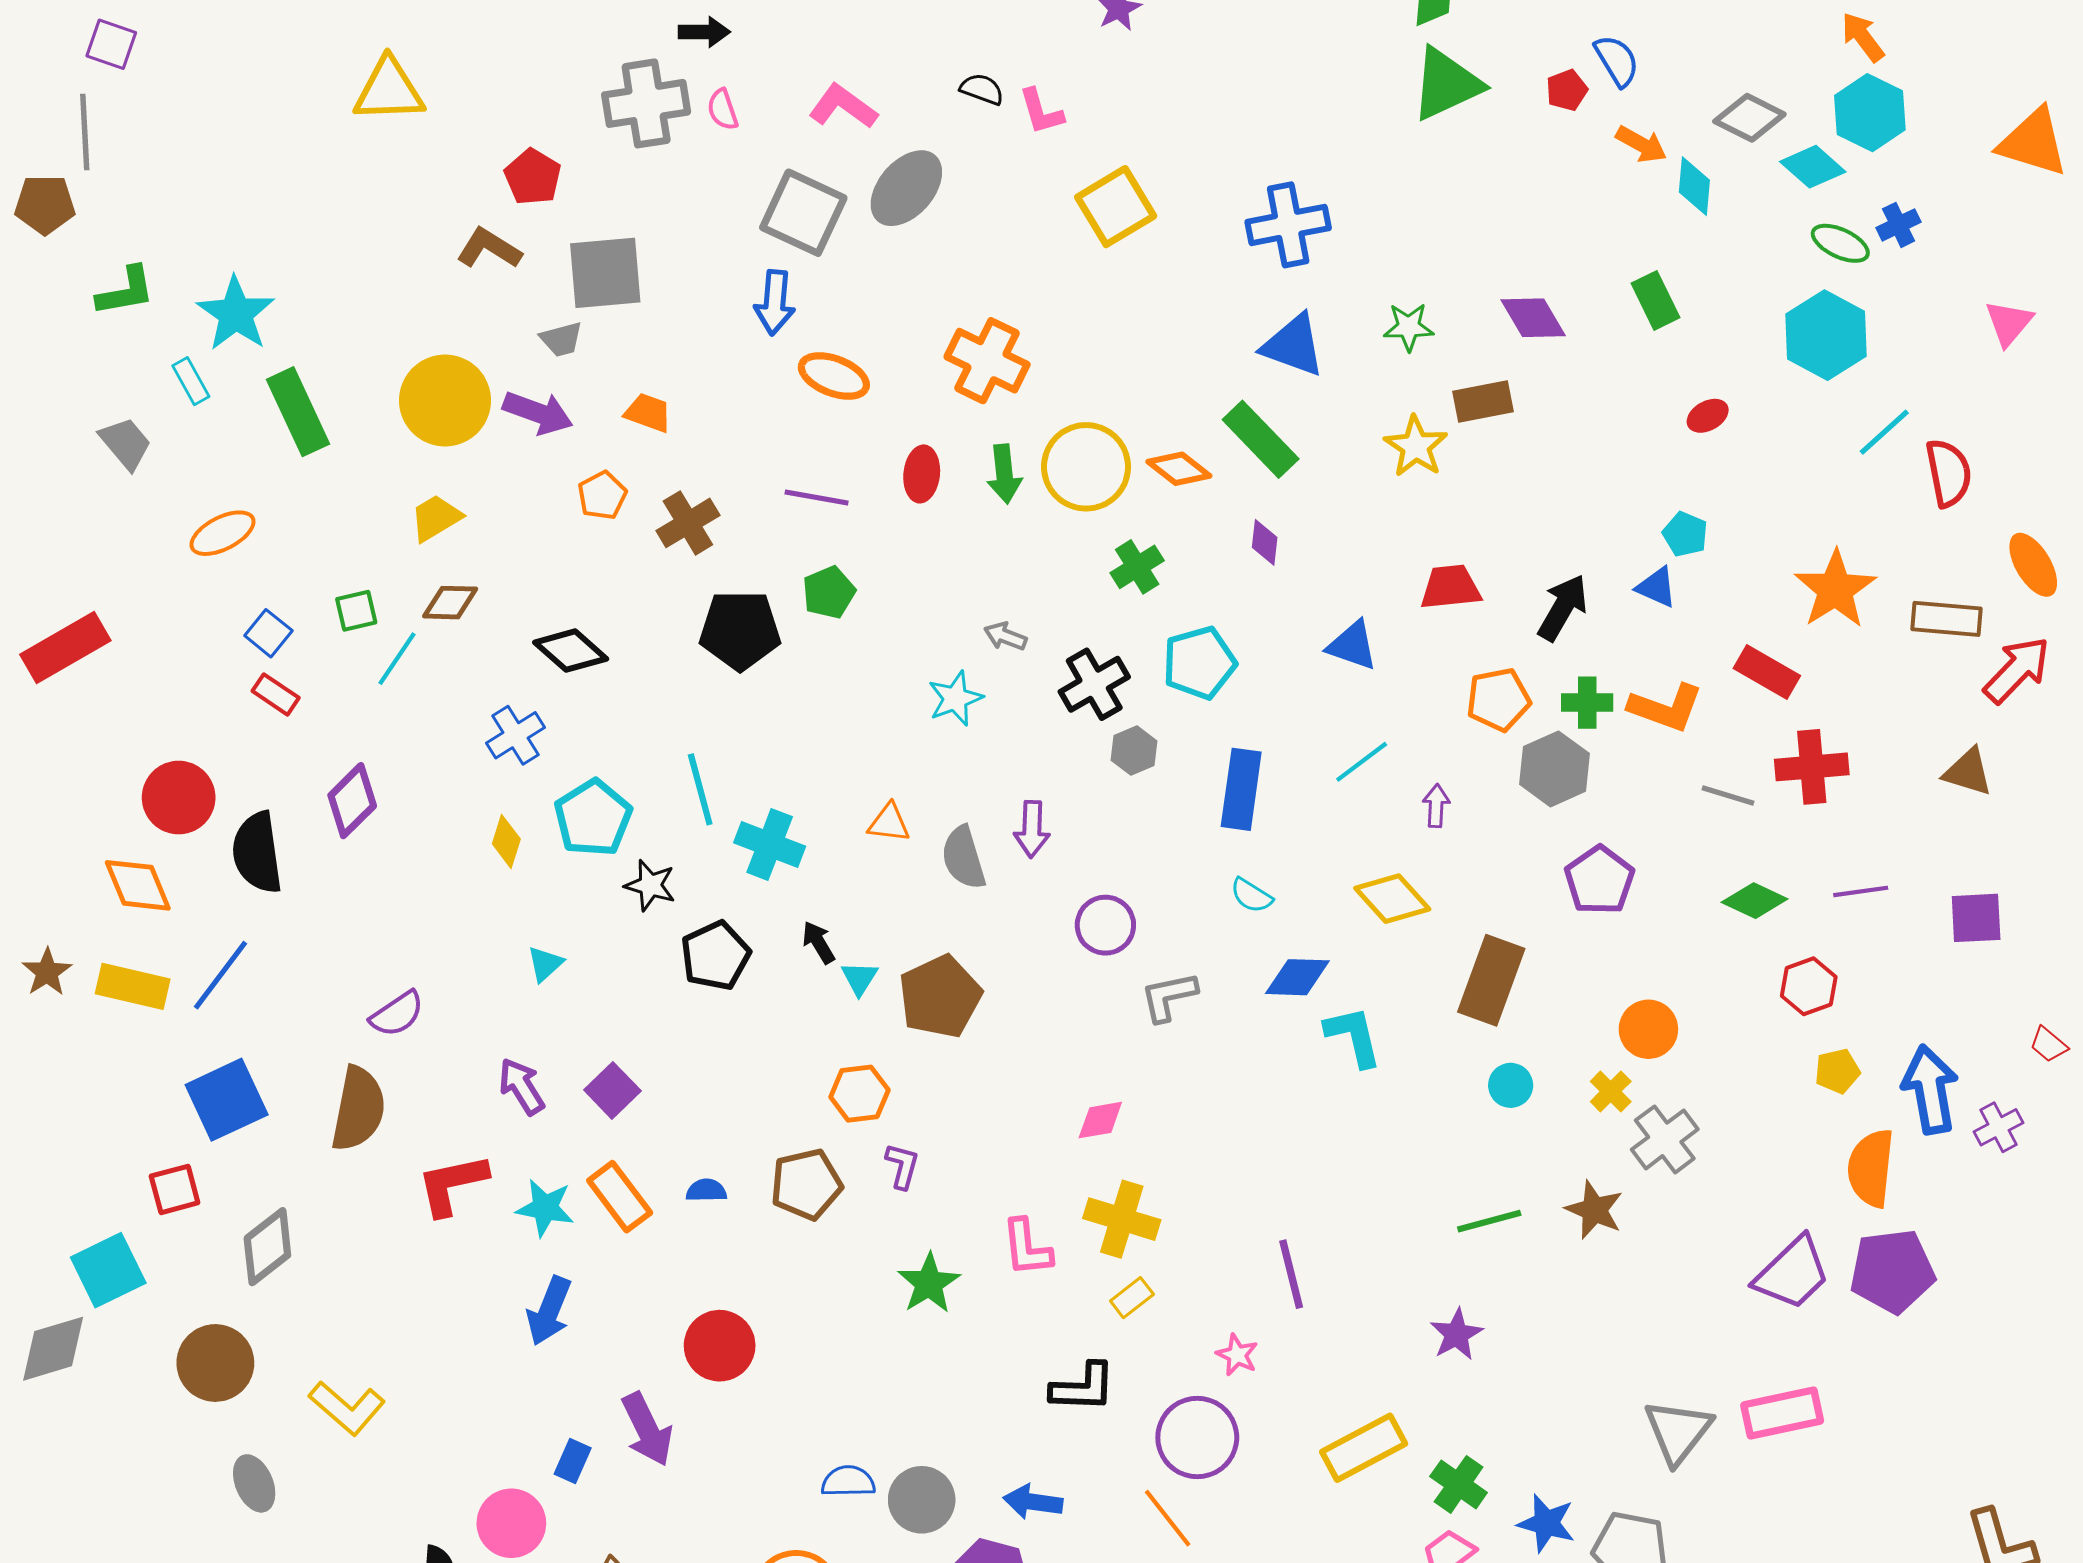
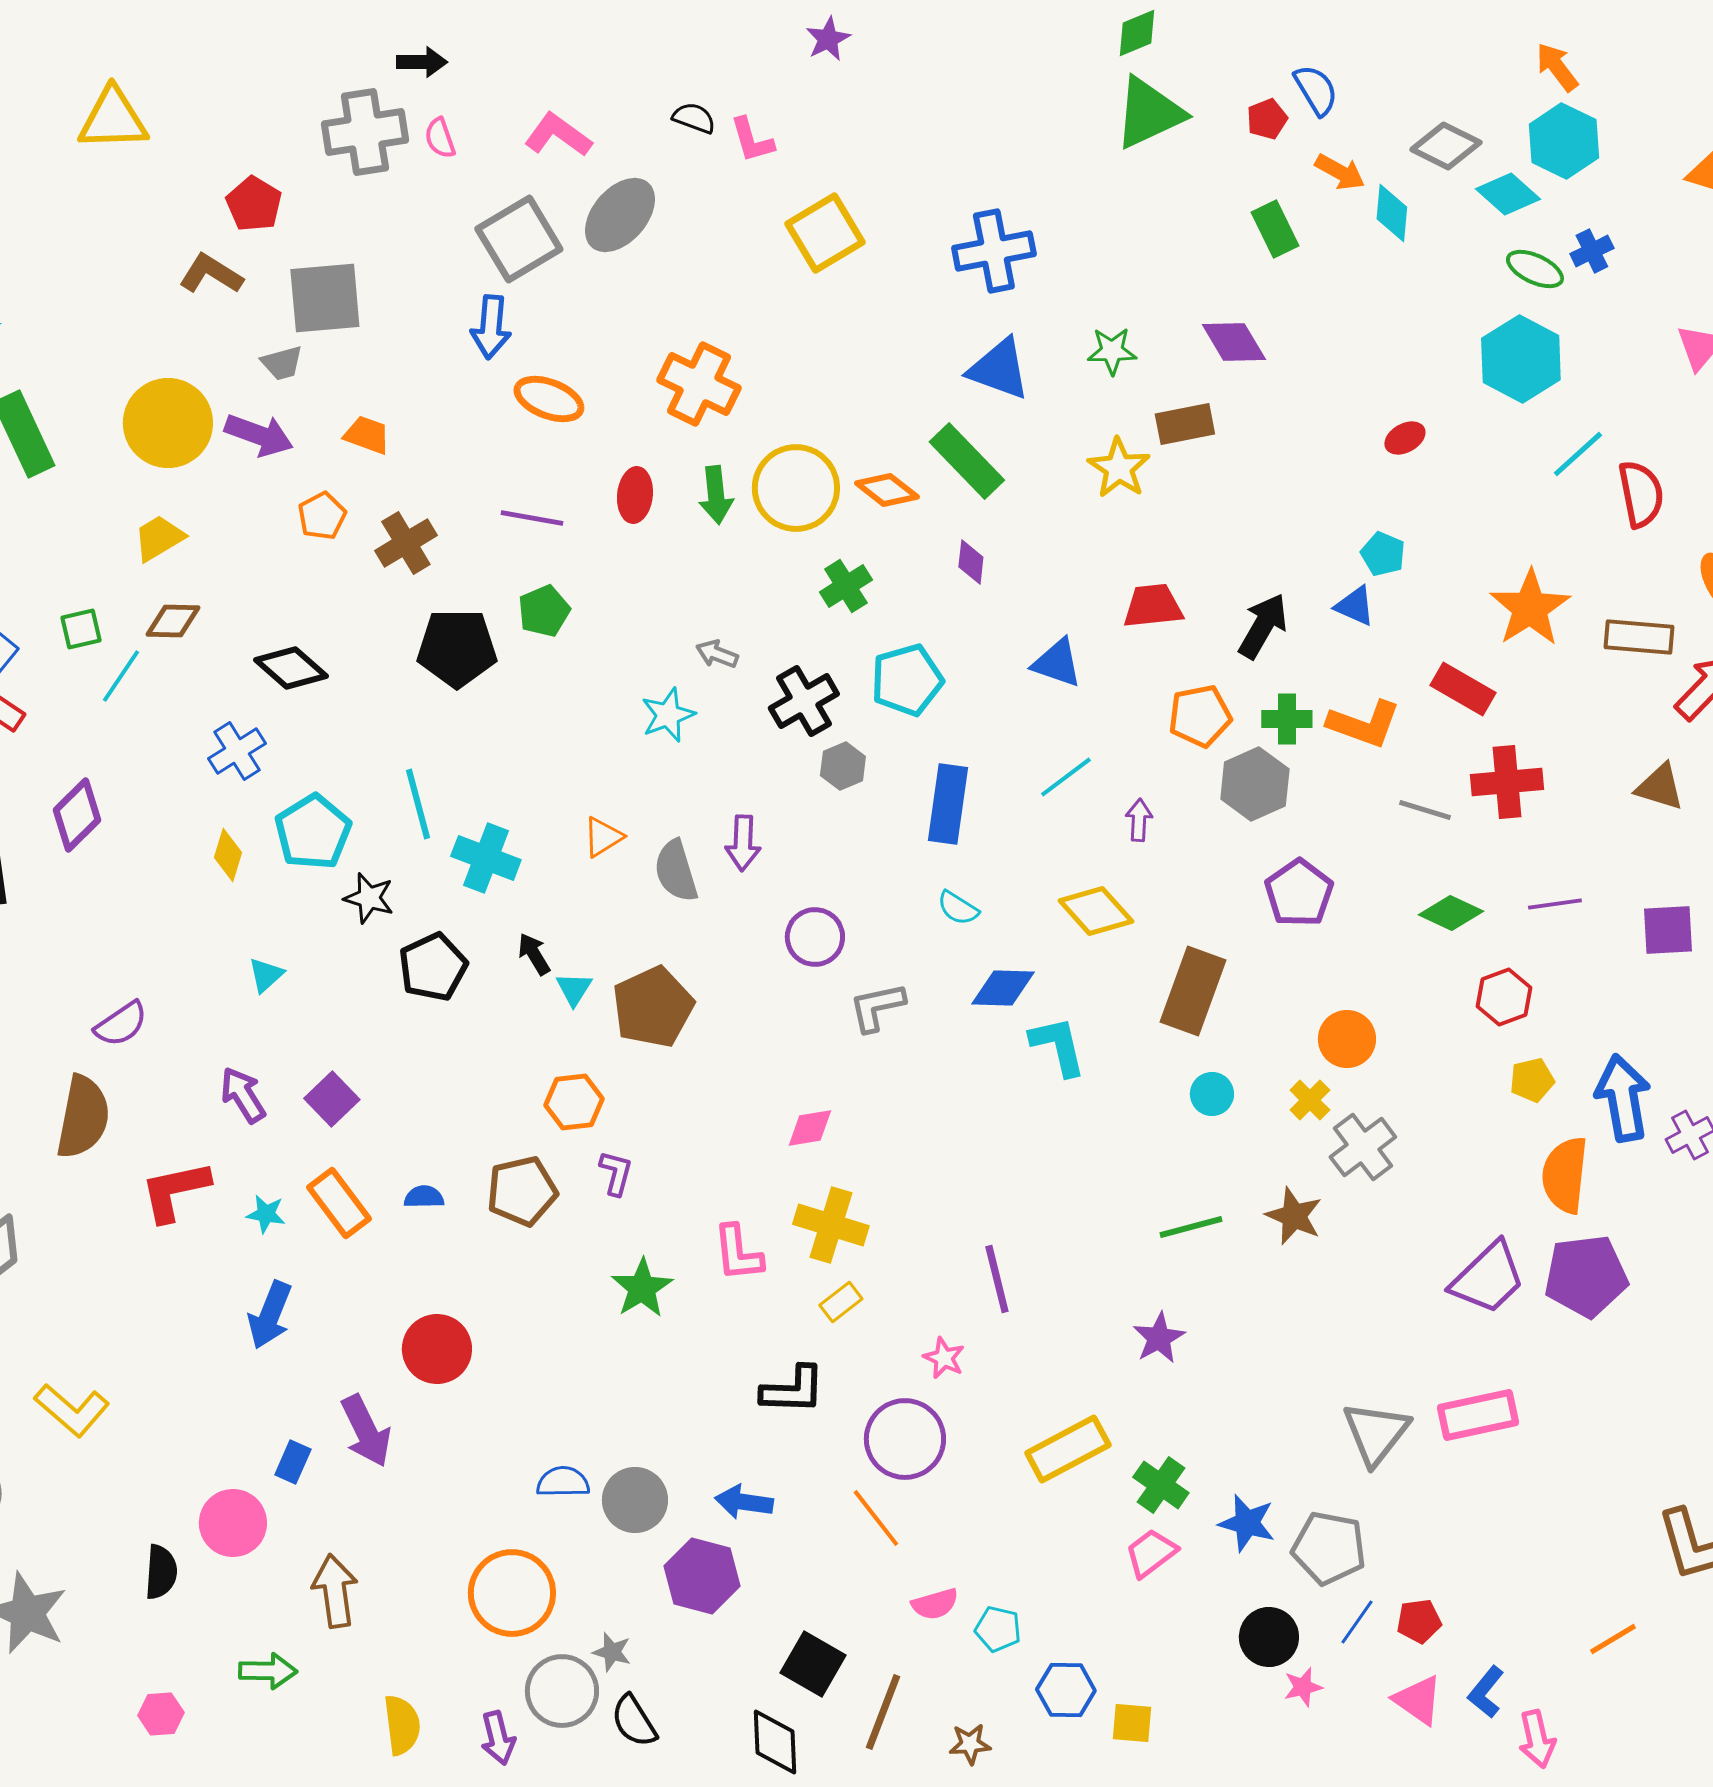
gray square: (803, 213) -> (519, 239), turned 34
green rectangle: (1656, 300) -> (1275, 229), moved
orange triangle: (889, 823) -> (603, 837), turned -39
cyan star: (545, 1208) -> (266, 1214), size x0.7

